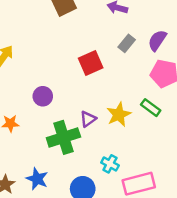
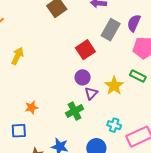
gray rectangle: (127, 43) -> (111, 30), size x1.5
purple circle: (43, 96) -> (83, 77), moved
green cross: (63, 137) -> (75, 111), size x0.7

